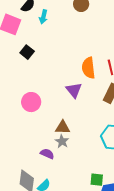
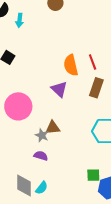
pink circle: (31, 102) -> (18, 106), size x1.4
gray star: (62, 141) -> (42, 135), moved

